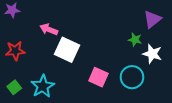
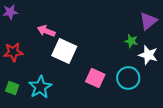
green square: (14, 87) -> (12, 88), turned -32

